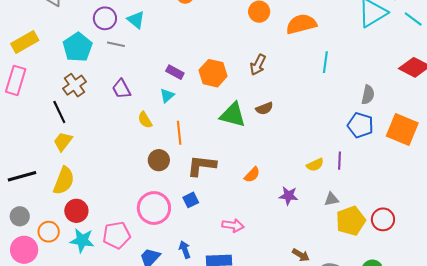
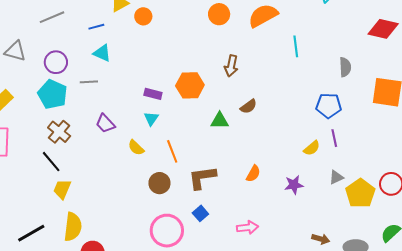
purple circle: (105, 18) -> (56, 62), moved
green triangle: (233, 115) -> (220, 121), size x0.7
blue pentagon: (360, 125) -> (329, 106), moved

